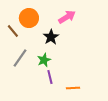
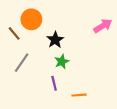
pink arrow: (67, 17) -> (103, 26), moved
green star: (44, 60) -> (62, 62), moved

